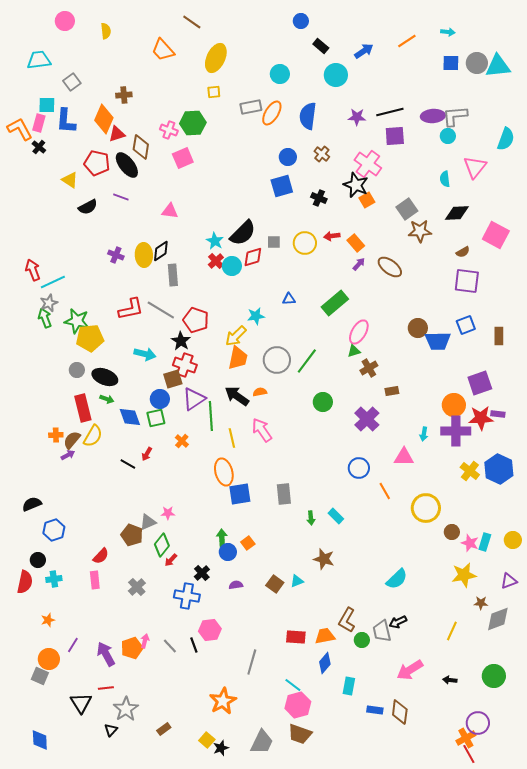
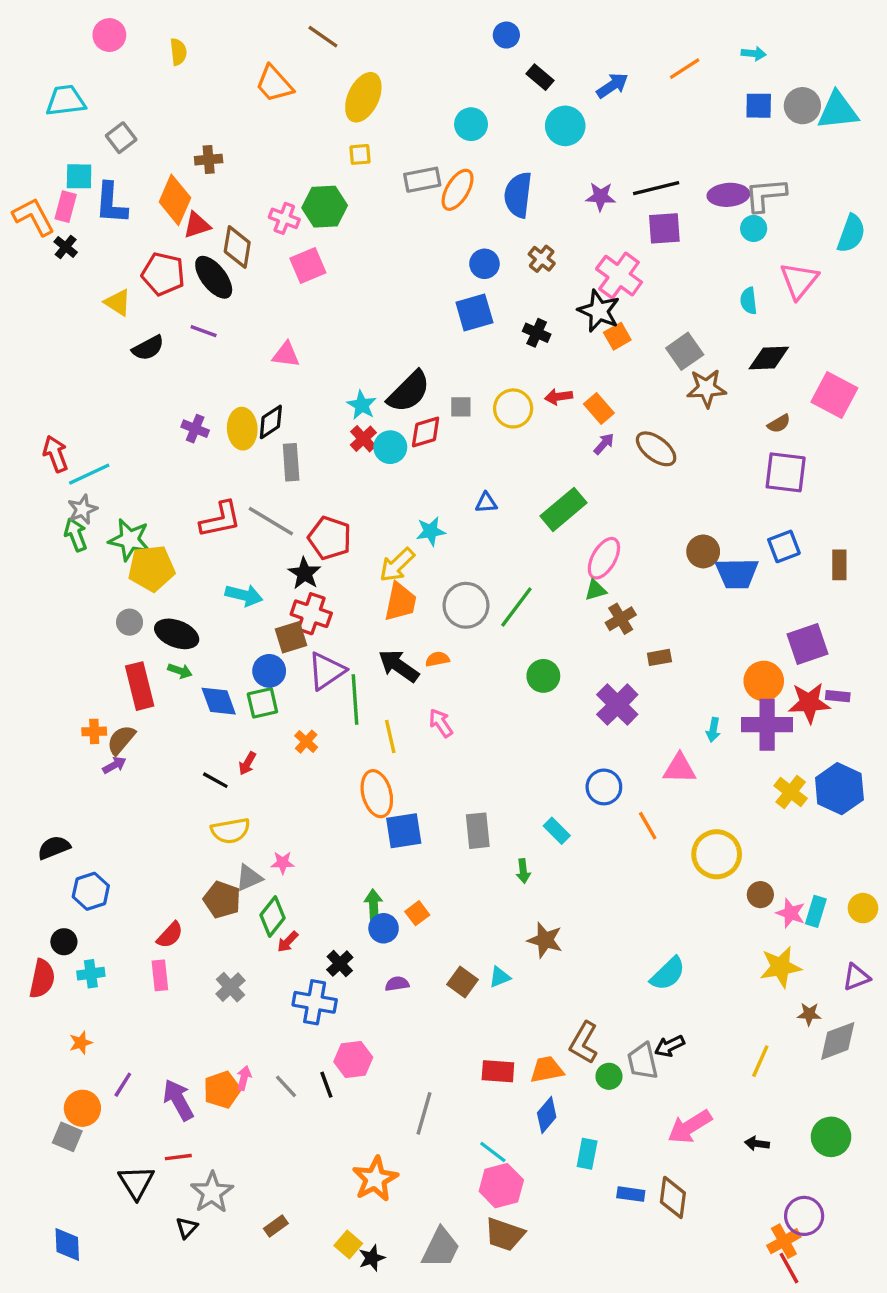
pink arrow: (262, 430) -> (441, 723), size x0.7
yellow semicircle: (93, 436) -> (230, 831), moved, turned 50
cyan rectangle: (336, 516) -> (557, 831), moved

